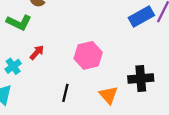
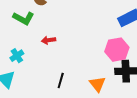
red arrow: (37, 52) -> (49, 40), moved, turned -144
pink hexagon: (88, 55) -> (117, 50), moved

